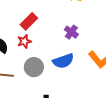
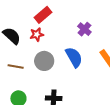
blue semicircle: (63, 61) -> (74, 57), turned -105

